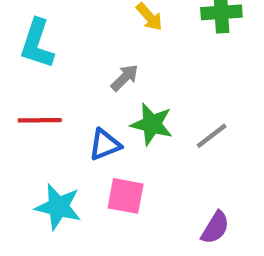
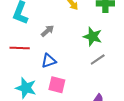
gray arrow: (125, 78) -> (48, 31), moved
green star: (152, 124) -> (93, 36), moved

